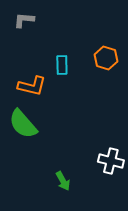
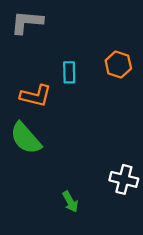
gray L-shape: (24, 20) -> (27, 22), size x1.4

